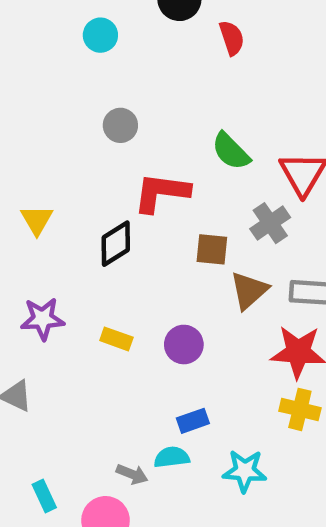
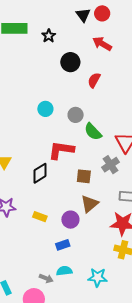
cyan circle: (100, 35) -> (45, 109), moved
red semicircle: (232, 38) -> (94, 80), turned -133
gray circle: (120, 125) -> (76, 115), moved
brown triangle: (249, 291) -> (90, 204), moved
blue rectangle: (193, 421) -> (63, 245), moved

